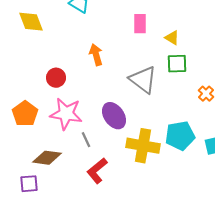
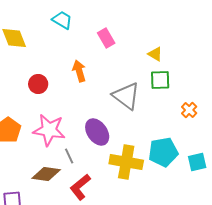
pink rectangle: (140, 24) -> (106, 38), moved, turned -30
red circle: (56, 78) -> (38, 84), moved
brown diamond: (47, 158) -> (46, 174), moved

